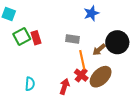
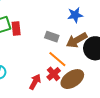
brown arrow: (99, 50) -> (77, 40), moved, size x1.5
orange line: (82, 60) -> (57, 59), turned -48

